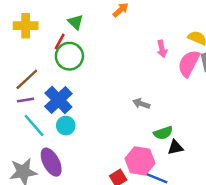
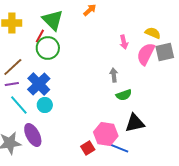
green triangle: (75, 22) -> (53, 20), size x1.6
gray arrow: (141, 104) -> (114, 75), moved, turned 64
green semicircle: (163, 133) -> (124, 95), moved
black triangle: (175, 147) -> (135, 123), size x1.5

